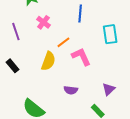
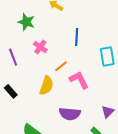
purple semicircle: (71, 90) -> (70, 114), size x1.5

